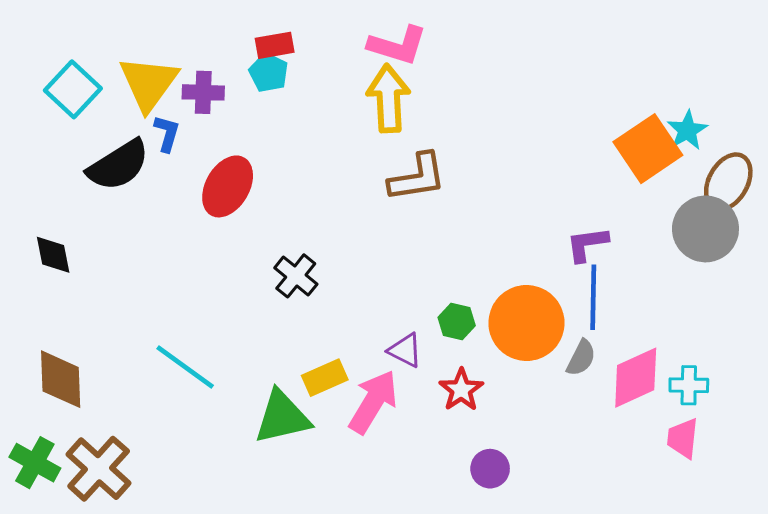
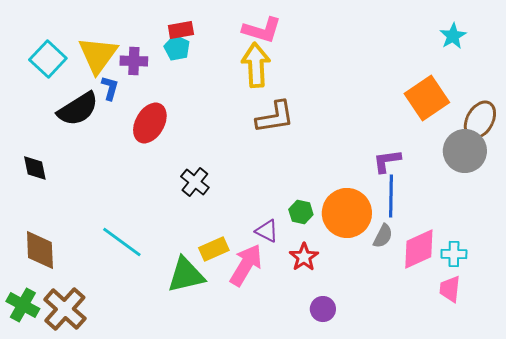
cyan star: (687, 130) -> (453, 36), moved

